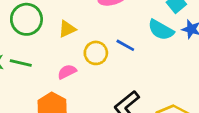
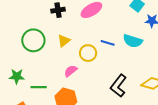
cyan semicircle: (161, 30) -> (133, 41), moved
green line: (21, 63) -> (39, 87), moved

